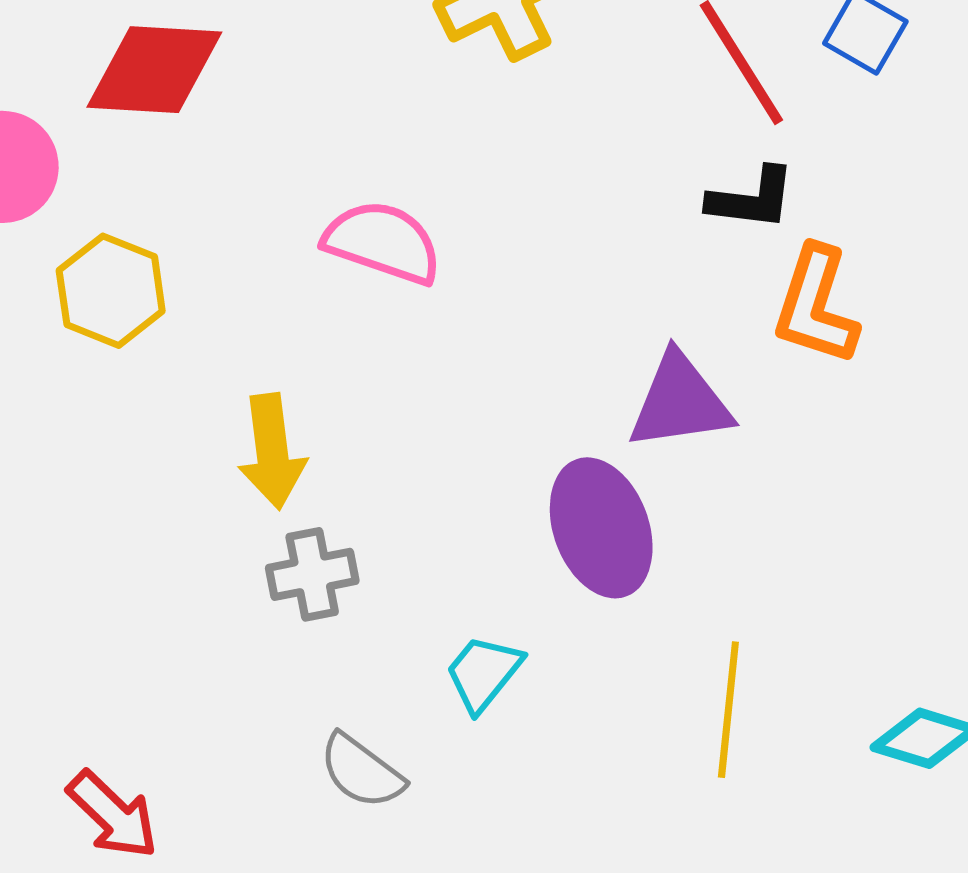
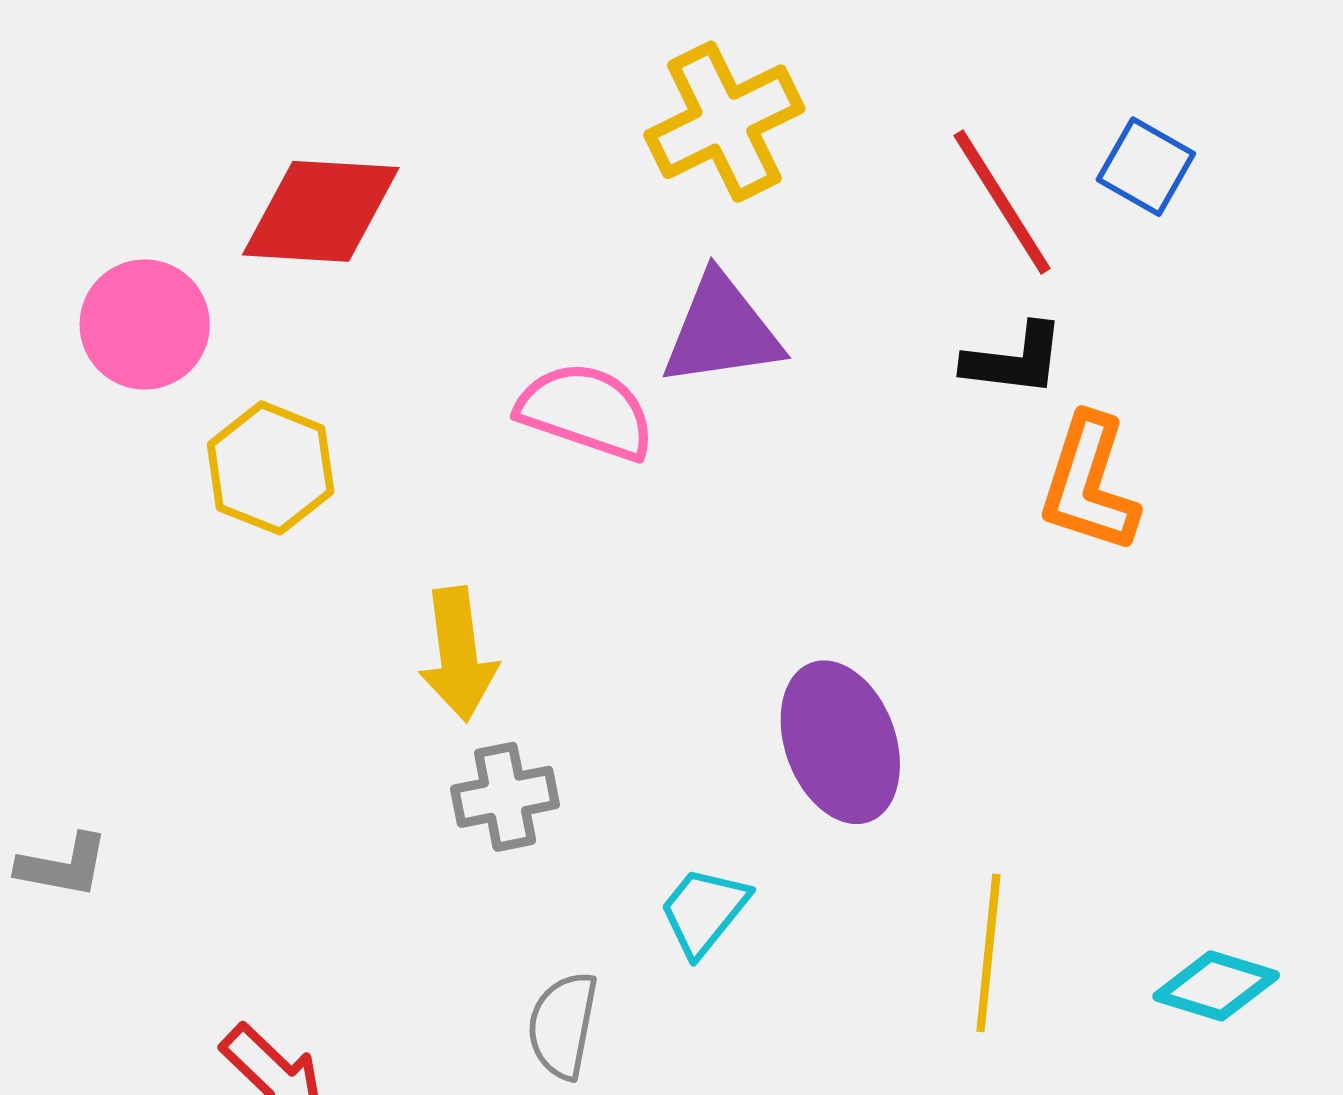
purple triangle: (680, 402) -> (722, 331), moved
gray semicircle: (362, 771) -> (563, 1025), turned 64

